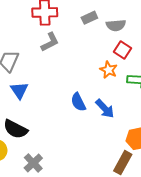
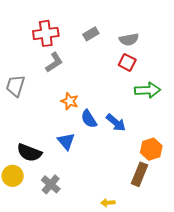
gray semicircle: (116, 25) -> (129, 39), moved
orange star: (109, 70) -> (70, 101), moved
blue triangle: (19, 90) -> (66, 141), moved

